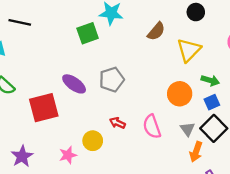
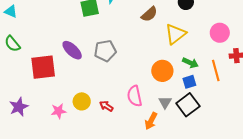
red arrow: (117, 123) -> (106, 106), moved
orange arrow: (196, 152) -> (151, 121), moved

